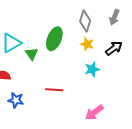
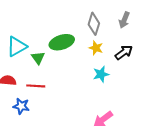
green ellipse: (54, 39) -> (62, 42), turned 50
red line: (54, 90) -> (36, 86), moved

